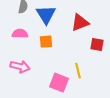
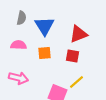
red square: (97, 45) -> (72, 56), moved
yellow line: (78, 71) -> (76, 82), turned 63

